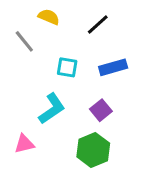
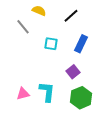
blue rectangle: (113, 67) -> (81, 44), turned -48
cyan L-shape: (52, 109) -> (47, 92), moved, turned -50
green hexagon: (93, 150) -> (81, 98), moved

